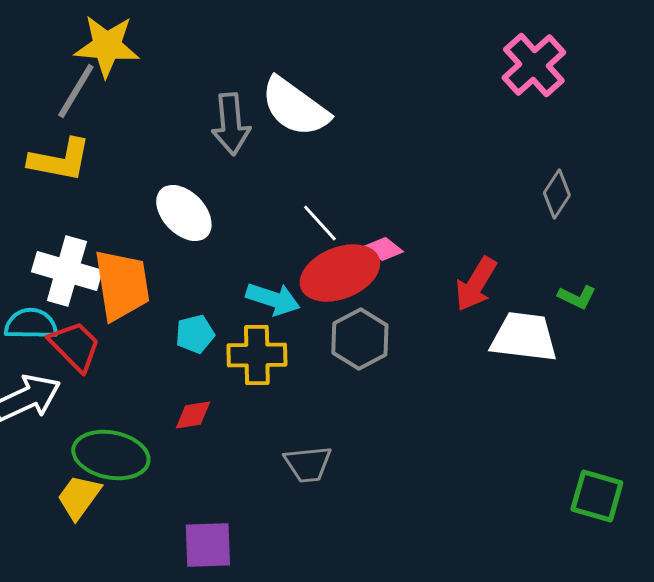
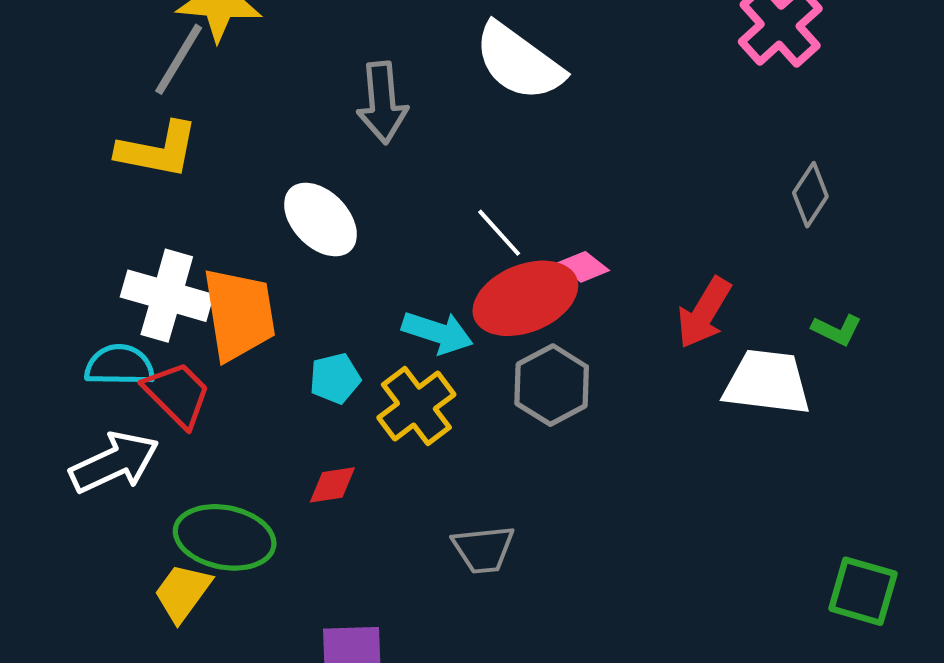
white semicircle: (295, 107) -> (519, 62), moved
yellow cross: (257, 355) -> (416, 406), turned -36

